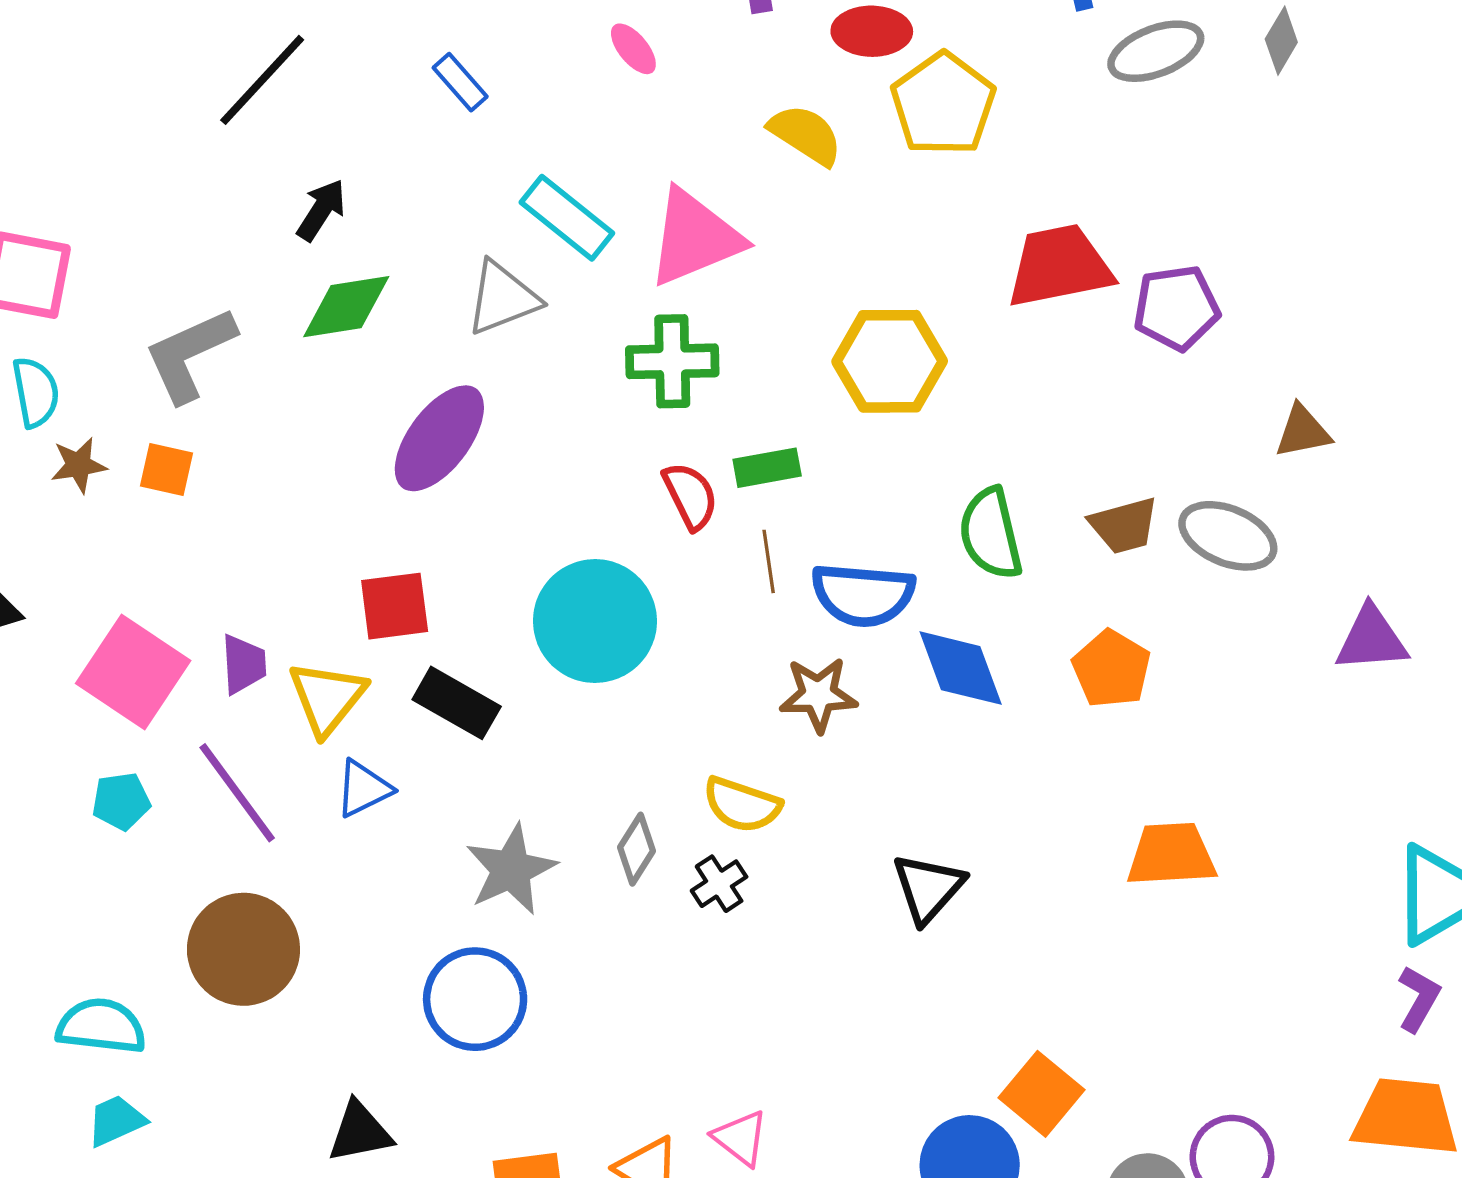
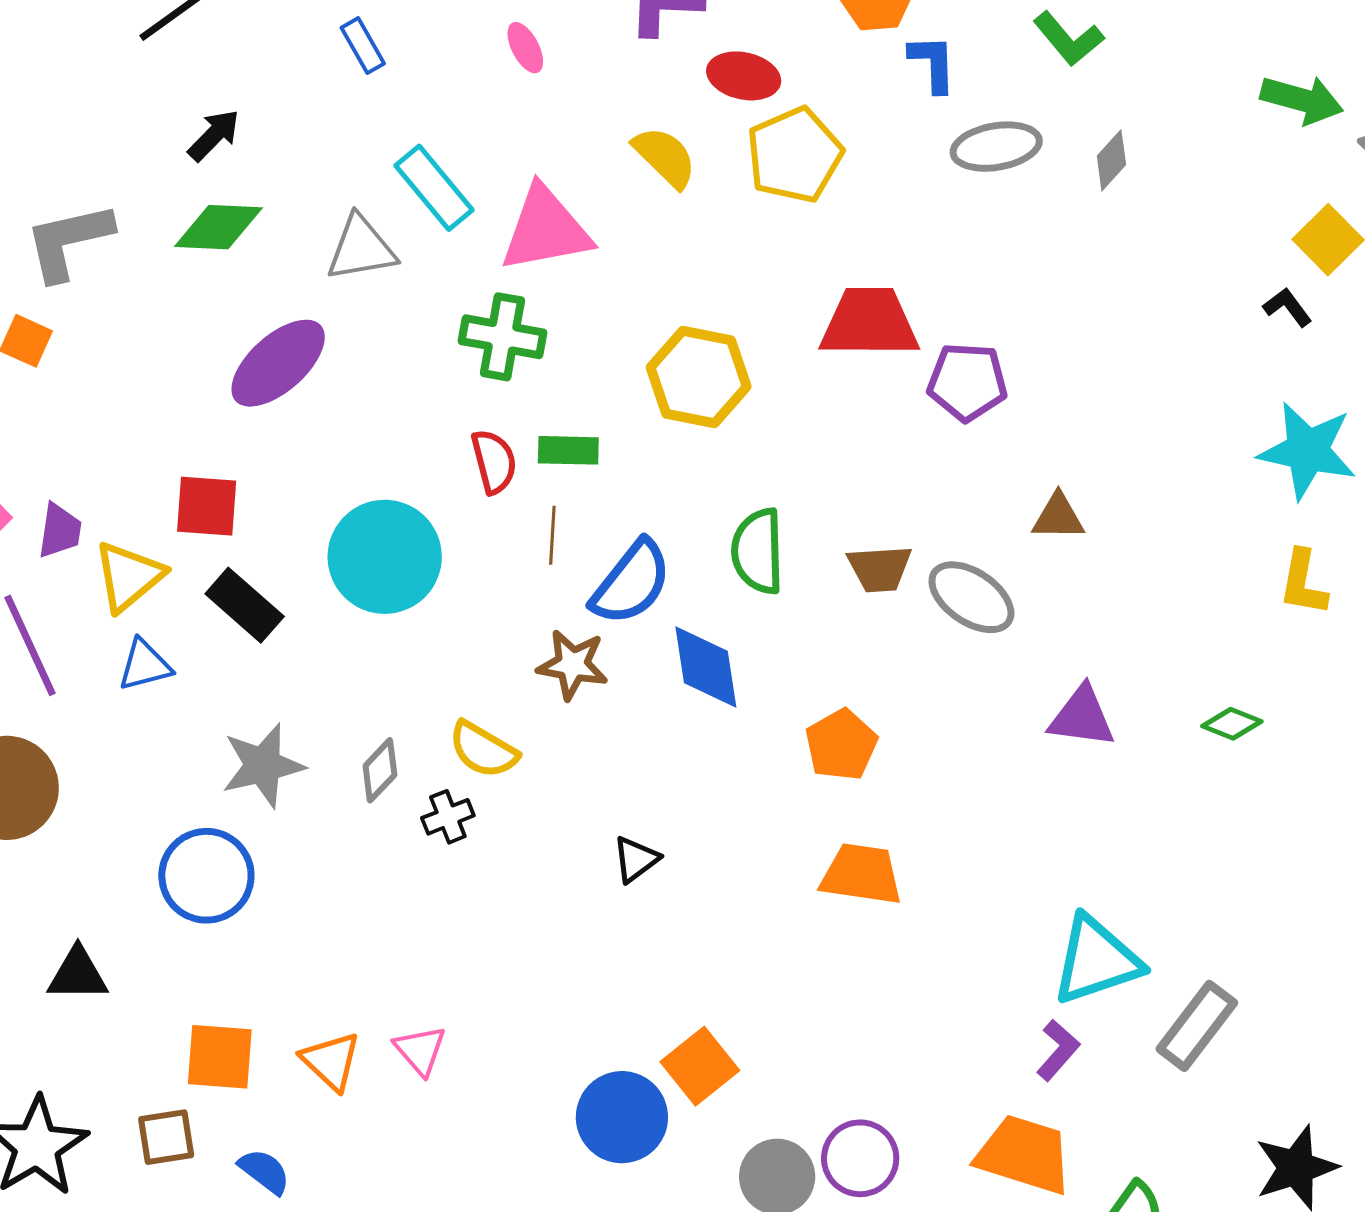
blue semicircle: (863, 595) -> (631, 583), turned -68
orange pentagon: (1111, 669) -> (841, 745), moved
black triangle: (928, 888) -> (636, 859), size x0.7

